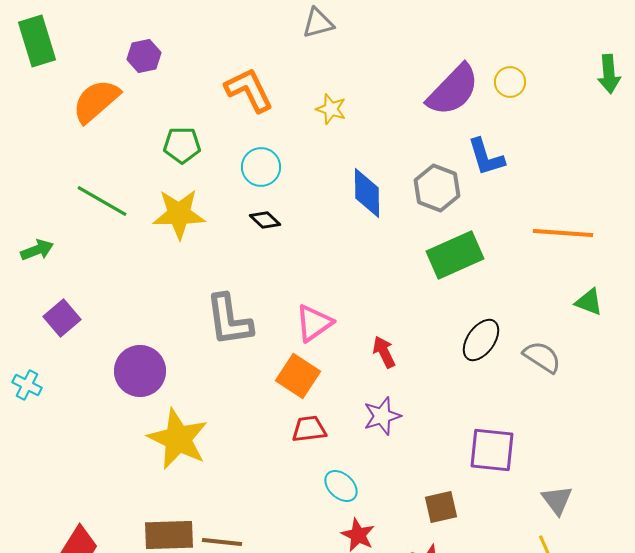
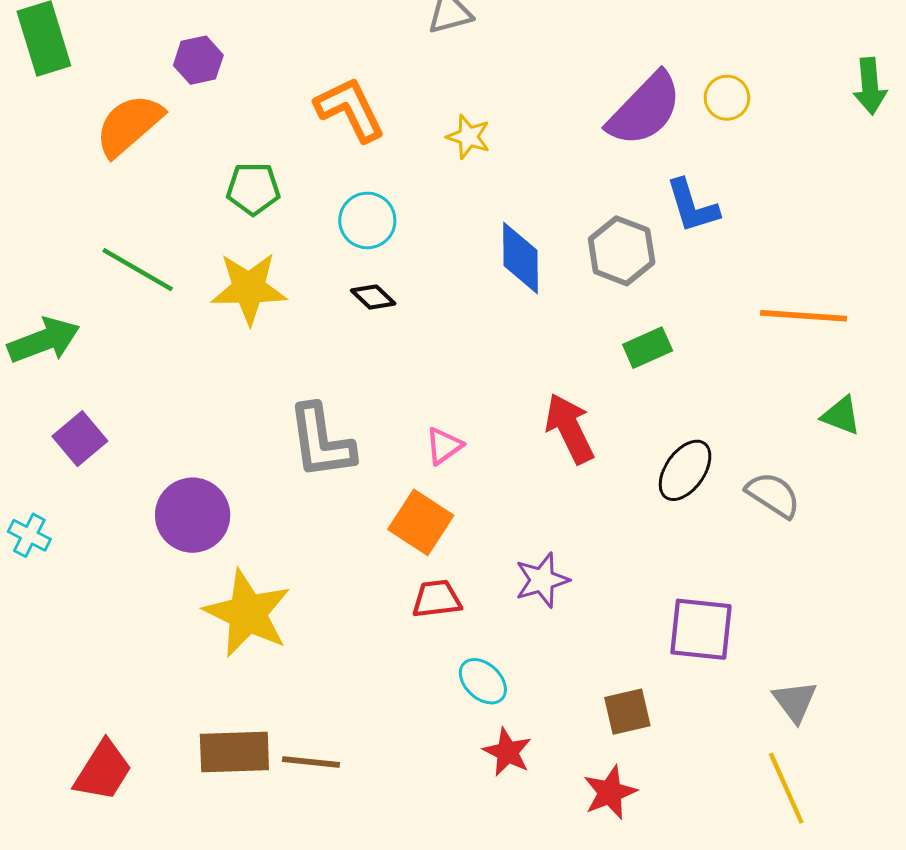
green arrow: (37, 250) -> (44, 340), size x1.5
green rectangle: (455, 255) -> (648, 348), size x0.6
pink triangle: (314, 323) -> (444, 446), size x0.7
red arrow: (384, 352) -> (570, 428), moved, size x1.5

